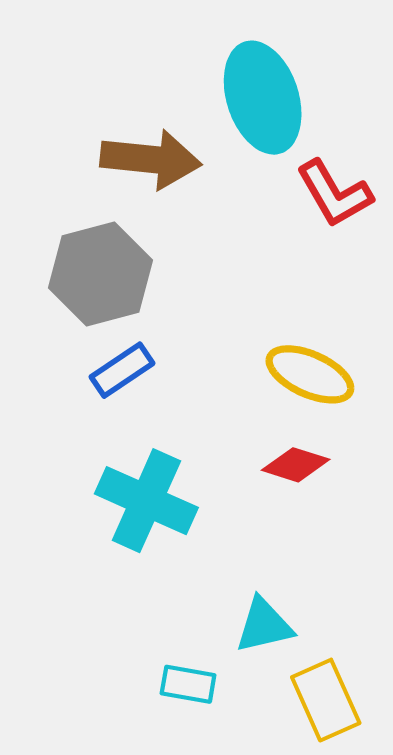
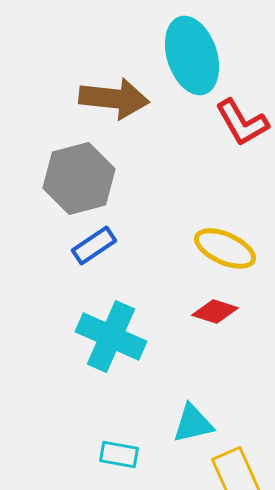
cyan rectangle: (188, 684) -> (119, 454), moved

